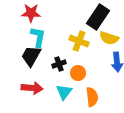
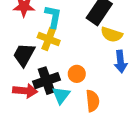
cyan L-shape: (38, 37) -> (53, 17), moved
yellow cross: (79, 41) -> (49, 39), moved
black cross: (59, 64) -> (46, 81), moved, size x1.6

